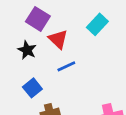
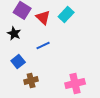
red triangle: (58, 39) -> (43, 17), moved

